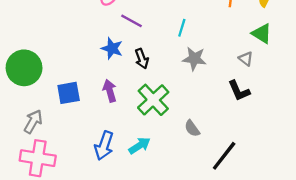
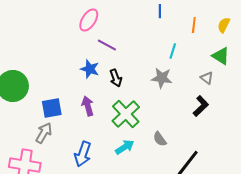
cyan line: (182, 28) -> (173, 51), moved
black L-shape: (239, 91) -> (201, 106), turned -110
gray arrow: (33, 122) -> (44, 133), moved
cyan arrow: (139, 146) -> (125, 147), moved

